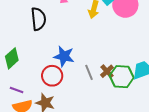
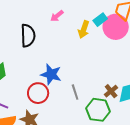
brown cross: (107, 71) -> (111, 91), moved
green hexagon: (122, 77) -> (98, 110), moved

